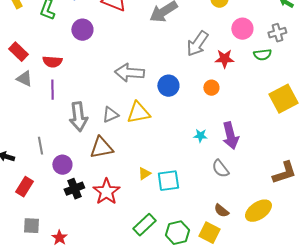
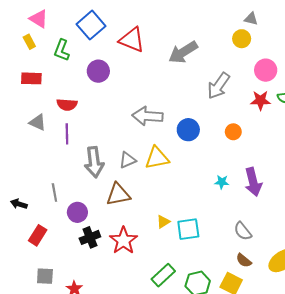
red rectangle: (18, 52) -> (31, 78), moved, turned -42
red star: (224, 59) -> (260, 100), moved
gray semicircle: (220, 169) -> (243, 231), moved

